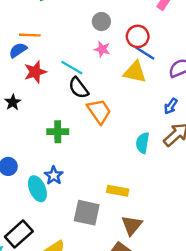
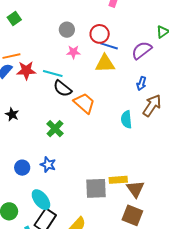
red star: (35, 72) -> (26, 70), moved, turned 30
green cross: (58, 132) -> (55, 129), turned -30
blue star: (54, 175) -> (48, 165), moved
cyan ellipse: (37, 189) -> (41, 200), moved
yellow rectangle: (118, 191) -> (118, 180), moved

